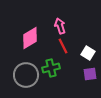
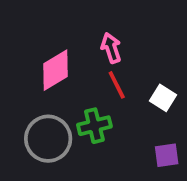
purple square: (90, 74) -> (167, 155), moved

